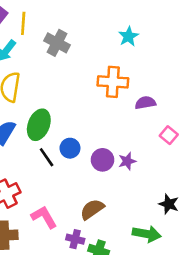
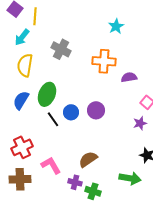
gray cross: (57, 43) -> (61, 49), moved
purple circle: (102, 160) -> (96, 110), moved
purple star: (127, 161) -> (140, 123), moved

